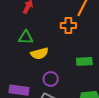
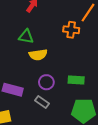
green rectangle: (84, 61) -> (76, 80), moved

